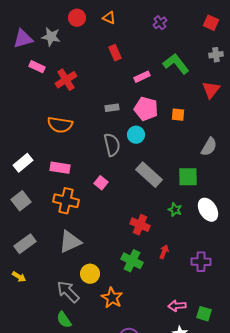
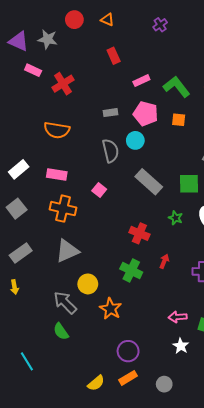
purple triangle: (23, 39) -> (19, 41), turned 40
green L-shape: (176, 64) -> (177, 87), moved
yellow arrow: (19, 277) -> (14, 287), turned 48

